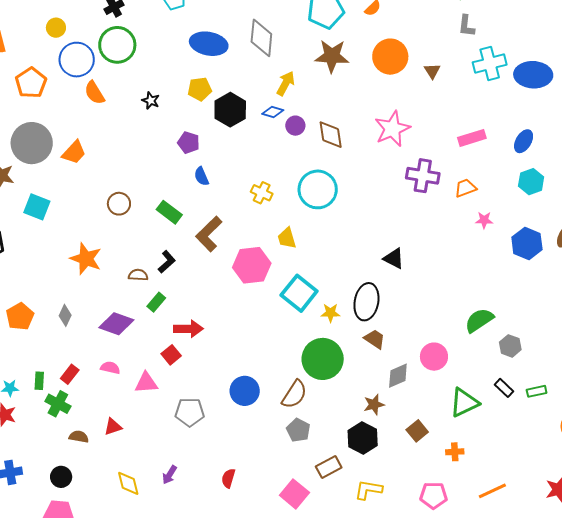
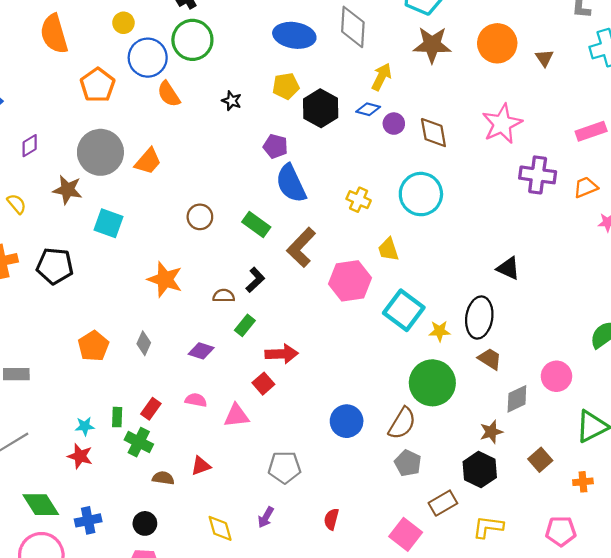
blue semicircle: (201, 176) -> (291, 183), size x1.8
purple diamond: (116, 324) -> (201, 351), size x0.7
gray pentagon: (190, 412) -> (284, 467), moved

